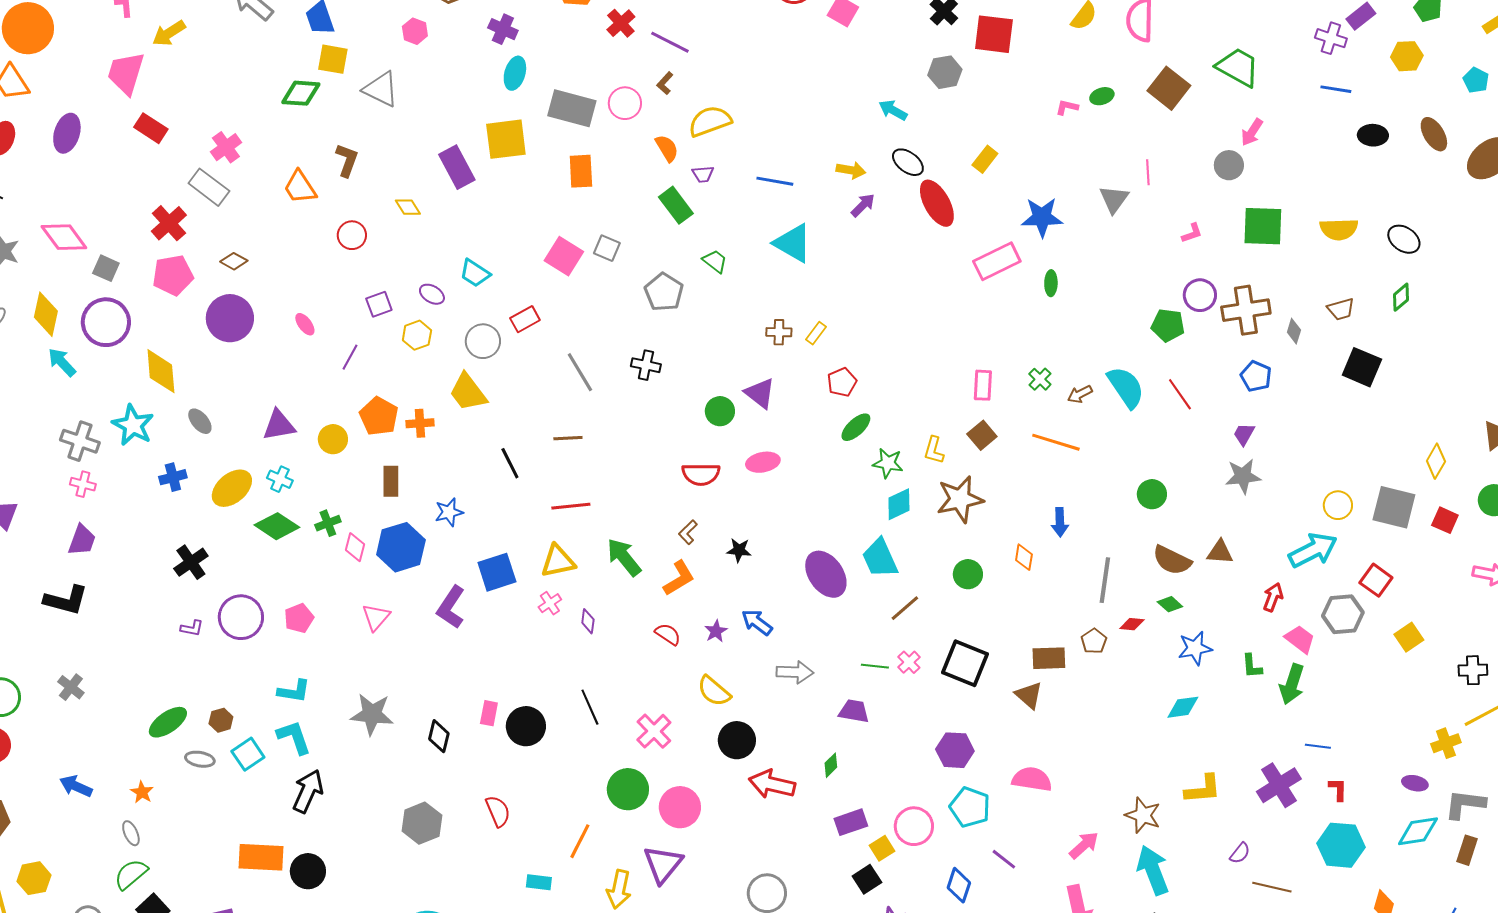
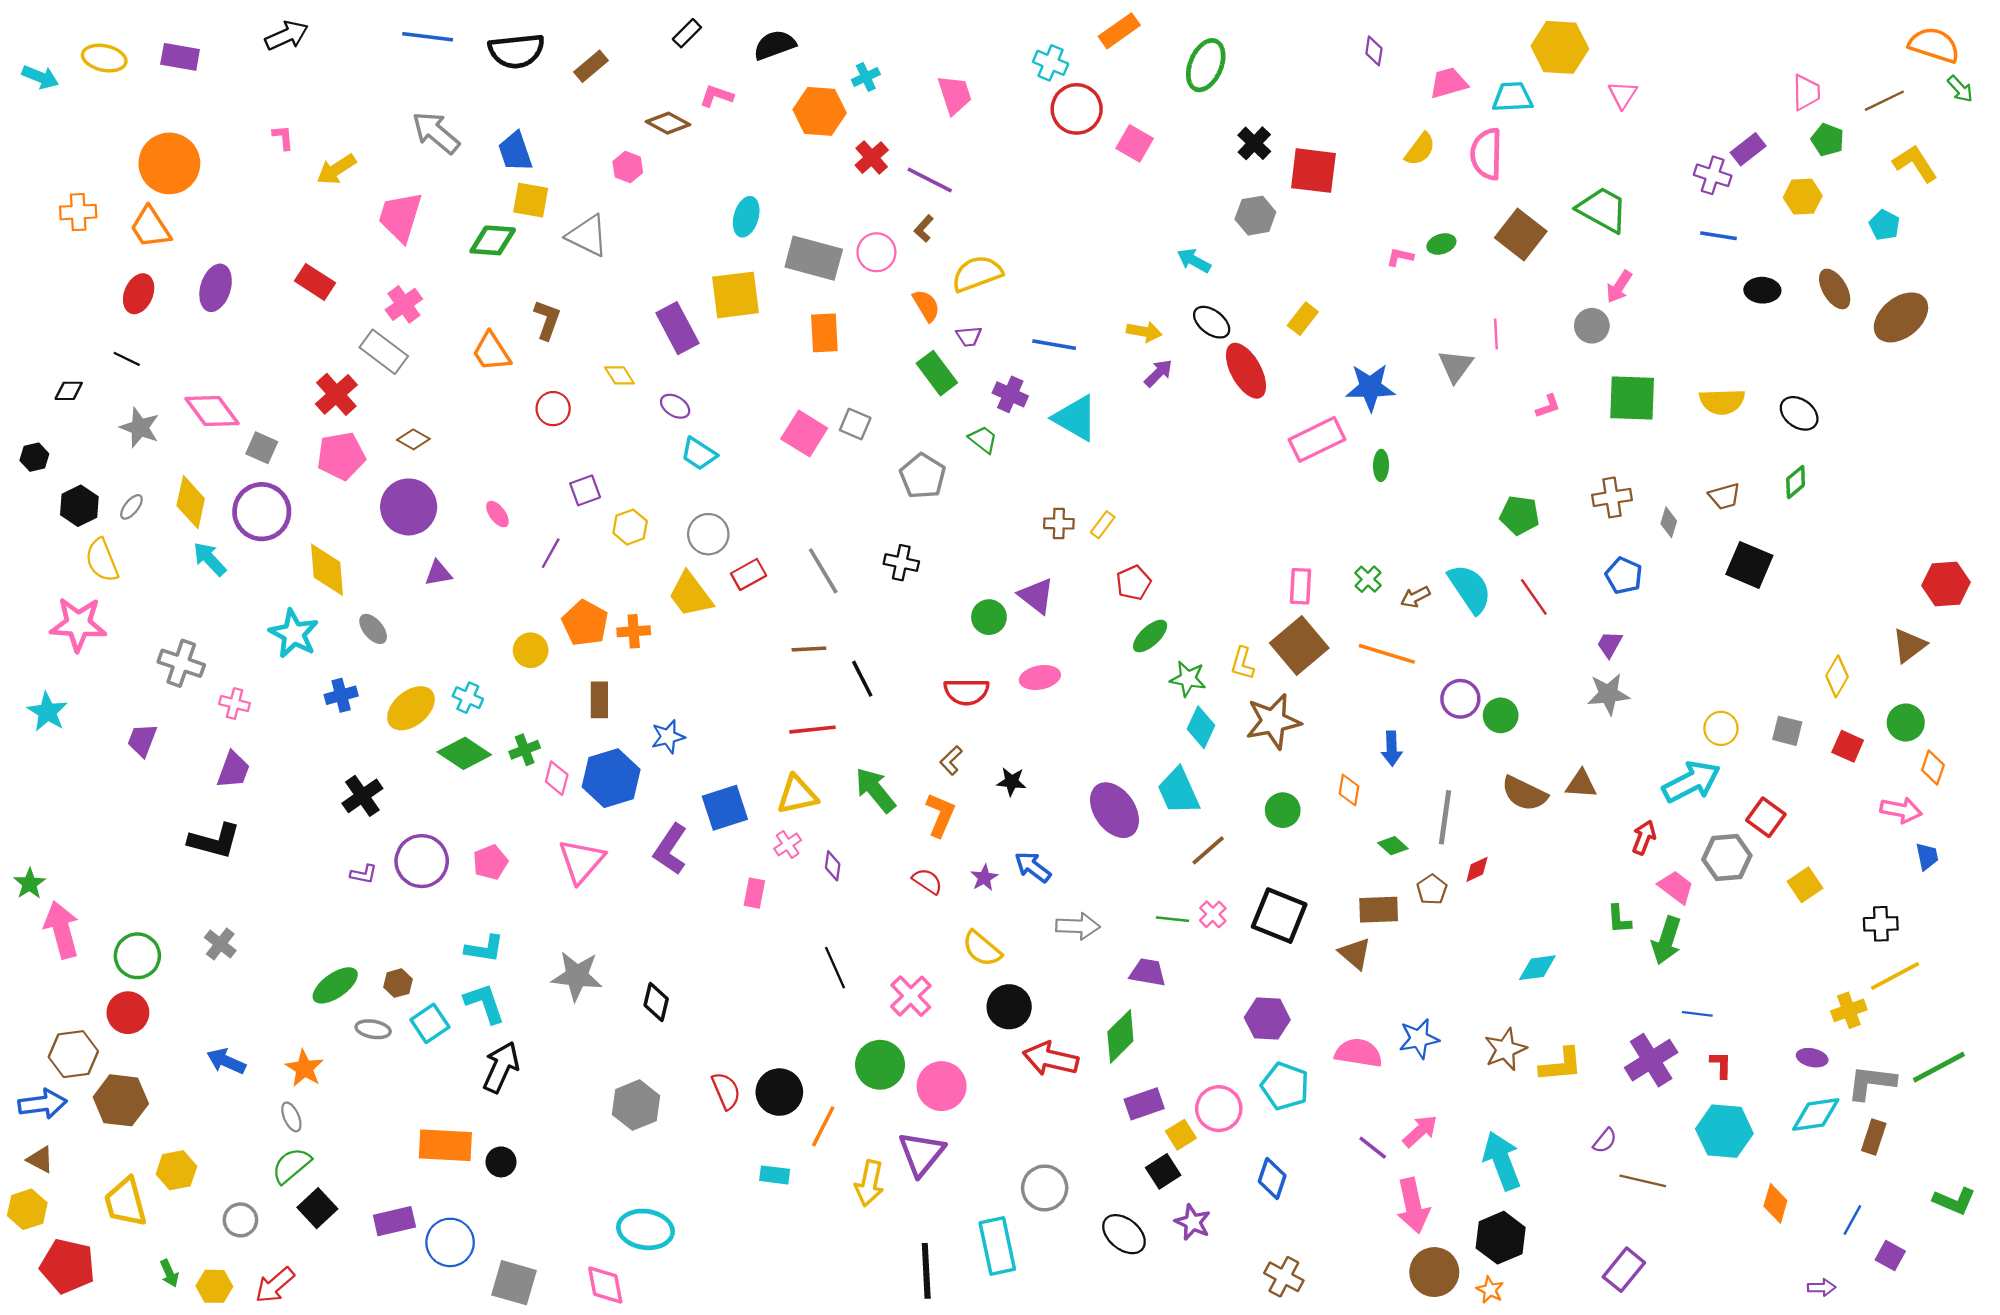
purple cross: (503, 29) -> (1010, 394), moved
pink trapezoid: (126, 73) -> (400, 217), moved
purple ellipse: (432, 294) -> (675, 406), moved
purple circle: (1200, 295) -> (1460, 699), moved
brown cross: (1246, 310) -> (1612, 497), size x0.7
red rectangle: (525, 319) -> (749, 574), moved
purple triangle: (279, 425) -> (438, 573), moved, size x0.7
brown square: (982, 435) -> (1299, 646), size x1.6
gray cross: (80, 441) -> (181, 663), moved
black line: (510, 463) -> (862, 679), moved
cyan diamond: (899, 504) -> (1201, 727), turned -40
gray square: (1394, 507) -> (1787, 731), size x0.6
orange L-shape: (679, 578) -> (940, 815), turned -36
green diamond: (1170, 604) -> (1393, 846), moved
pink triangle: (376, 617) -> (582, 861), size x1.4
red diamond: (1132, 624) -> (1477, 869), turned -30
blue star: (1195, 648) -> (1419, 1039), moved
pink rectangle: (489, 713) -> (754, 893), moved
black circle: (526, 726) -> (779, 1092), moved
green diamond: (831, 765) -> (1120, 1036), size x1.8
orange star: (142, 792) -> (304, 1068), size x1.4
brown star: (1143, 815) -> (1505, 1049), moved, turned 30
purple line: (1004, 859) -> (1373, 1148), moved
black circle: (308, 871) -> (501, 1162), size x0.7

